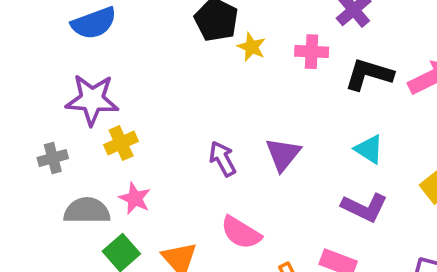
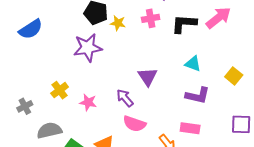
purple star: (92, 100) -> (88, 48), moved
purple arrow: (223, 159) -> (125, 98), moved
pink star: (135, 198) -> (88, 102), moved

